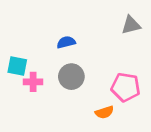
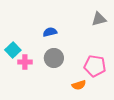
cyan square: (17, 66) -> (13, 50), turned 35

